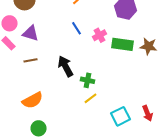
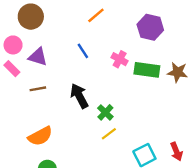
blue line: (76, 28) -> (83, 51), moved
pink cross: (100, 35) -> (120, 59), turned -32
green cross: (88, 80) -> (105, 112), turned 32

